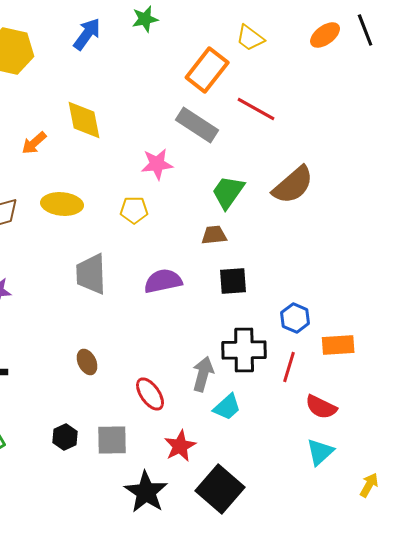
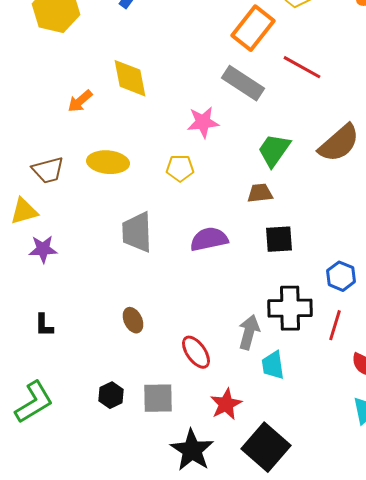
cyan trapezoid: (227, 407) -> (273, 365), turned 124

